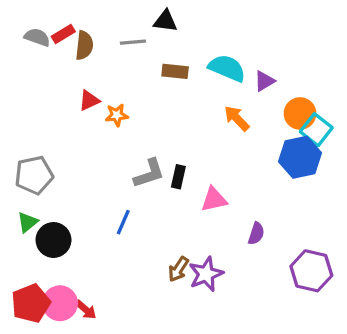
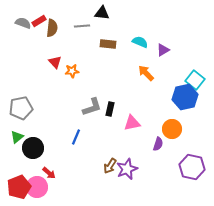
cyan semicircle: (227, 68) -> (140, 42), size x0.7
red triangle: (89, 101) -> (55, 62), turned -48
orange circle: (300, 113) -> (172, 129), moved
red arrow: (86, 310) -> (49, 173), moved

